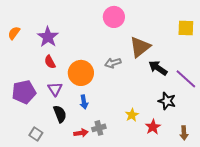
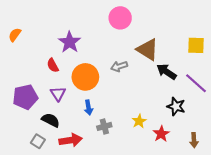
yellow square: (186, 28) -> (196, 45), moved
purple star: (48, 37) -> (70, 42), moved
brown triangle: (140, 47) -> (148, 50), turned -50
black semicircle: (60, 114) -> (51, 120), moved, turned -42
gray cross: (99, 128) -> (104, 126), moved
red arrow: (81, 133) -> (71, 140), moved, size x1.5

